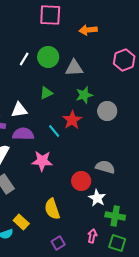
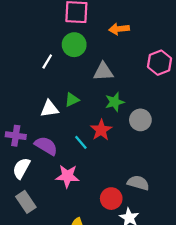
green circle: (48, 57) -> (74, 45), moved
white triangle: (19, 110) -> (49, 109), moved
purple semicircle: (23, 134) -> (46, 146), turned 30

